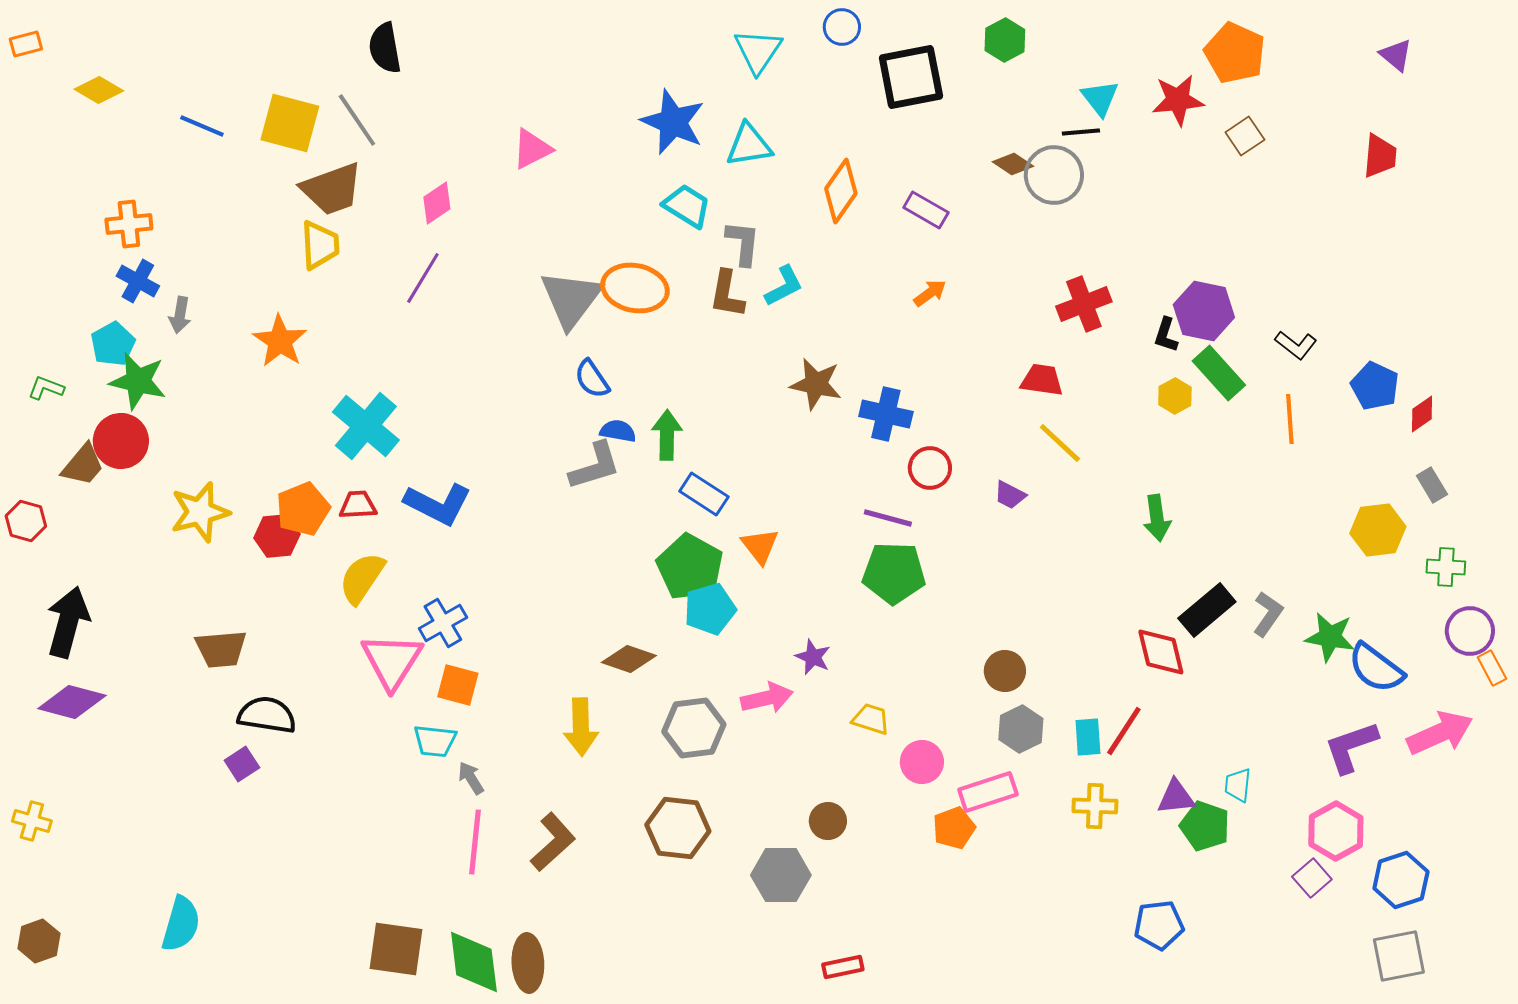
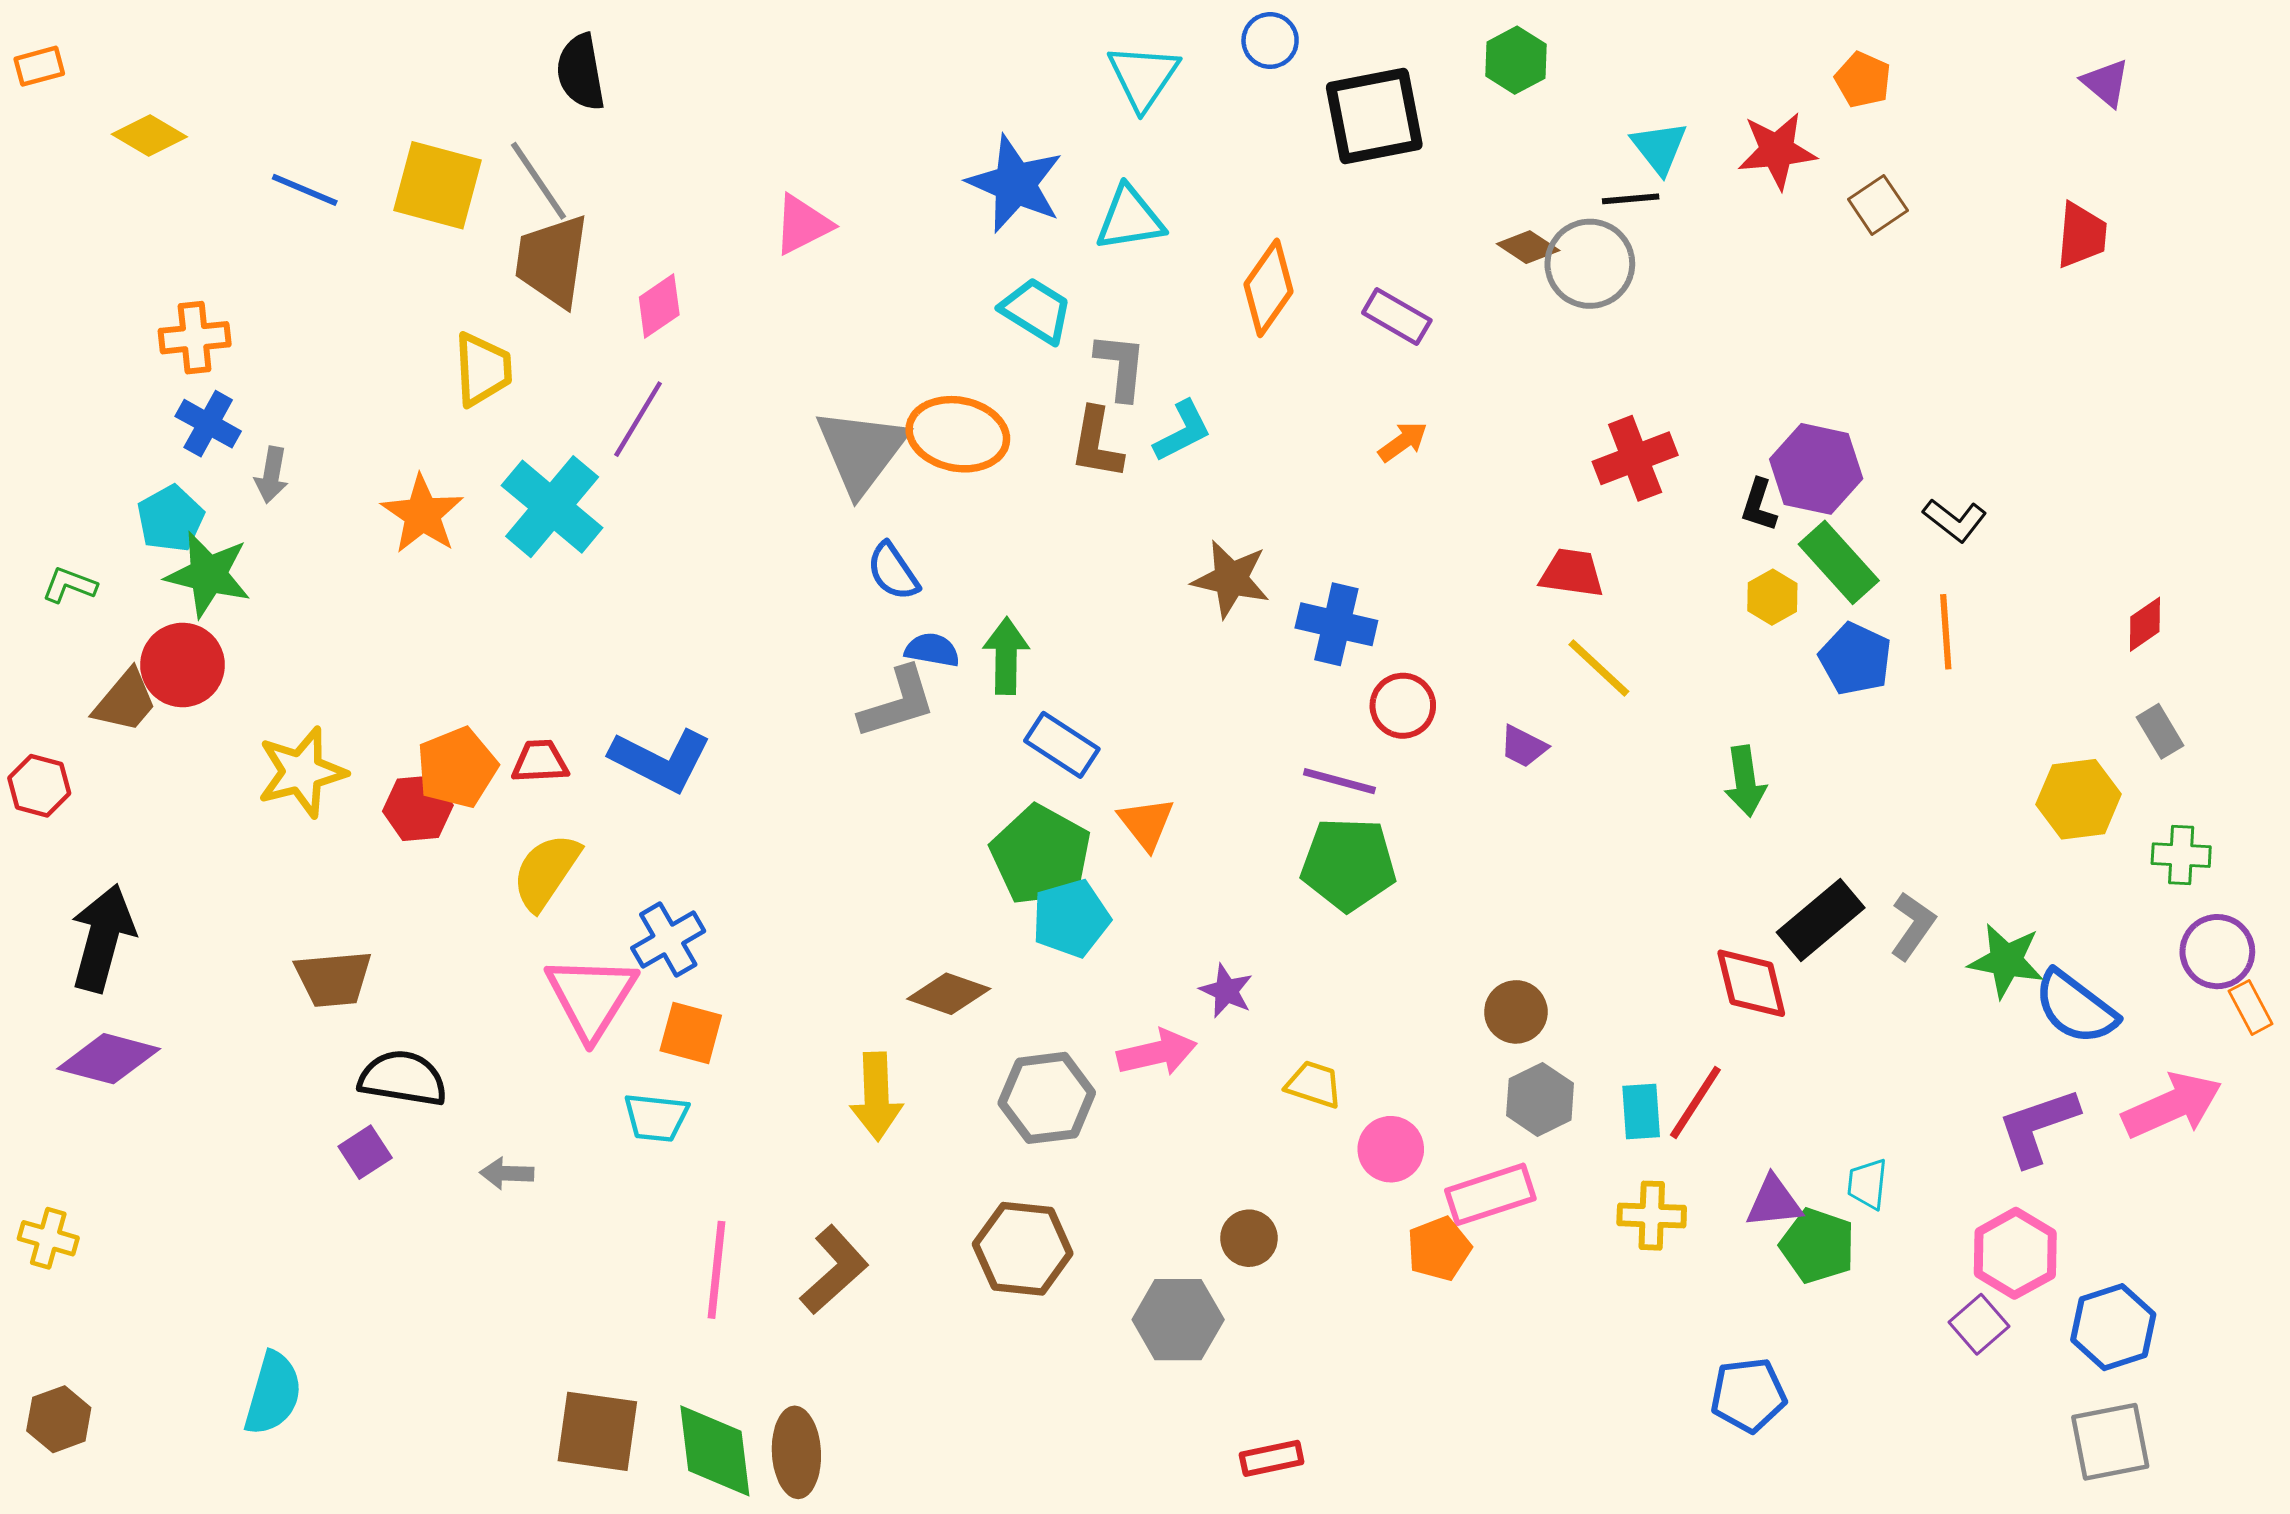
orange pentagon: (1235, 53) -> (1863, 80), size x0.6
brown trapezoid: (332, 189) -> (552, 261), moved, turned 118
blue pentagon: (1375, 386) -> (1855, 659), moved
cyan cross: (366, 426) -> (552, 507), moved
gray arrow: (471, 778) -> (507, 1173), moved, turned -56

